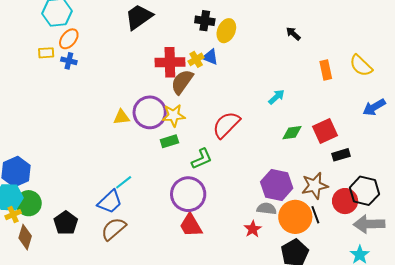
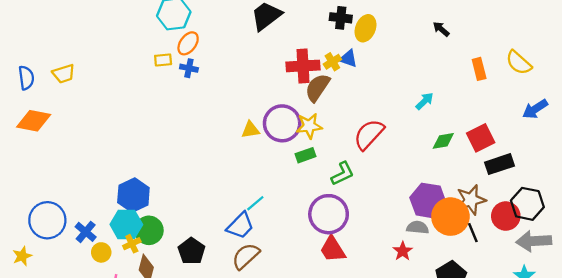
black rectangle: (341, 155) -> (500, 164), size x1.4
orange circle: (295, 217) -> (450, 217), moved

